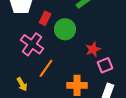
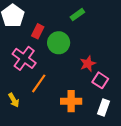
pink square: (105, 65) -> (100, 80), turned -35

